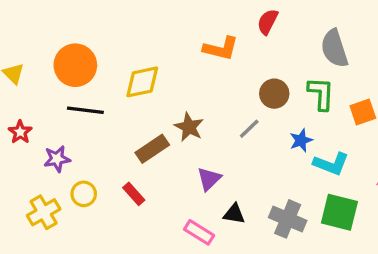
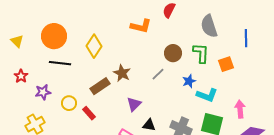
yellow diamond: (142, 82) -> (94, 46), turned -45
yellow circle: (84, 194) -> (69, 103), moved

